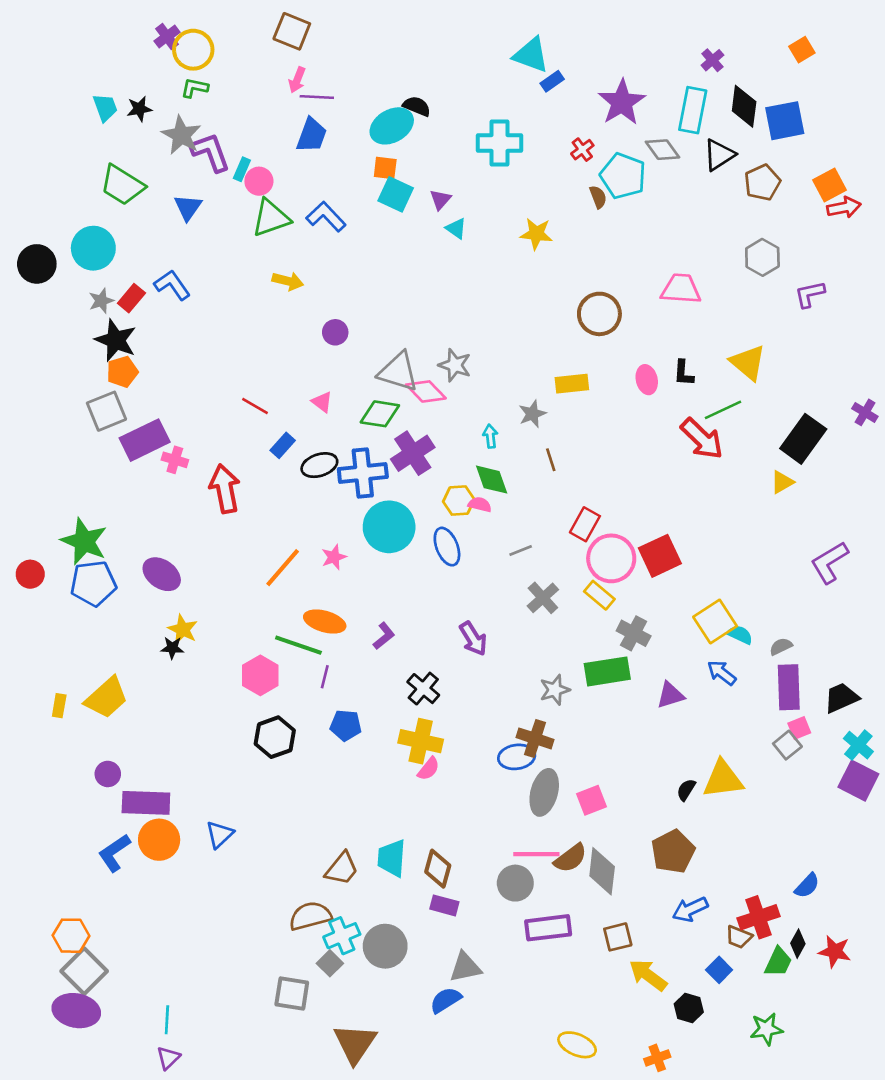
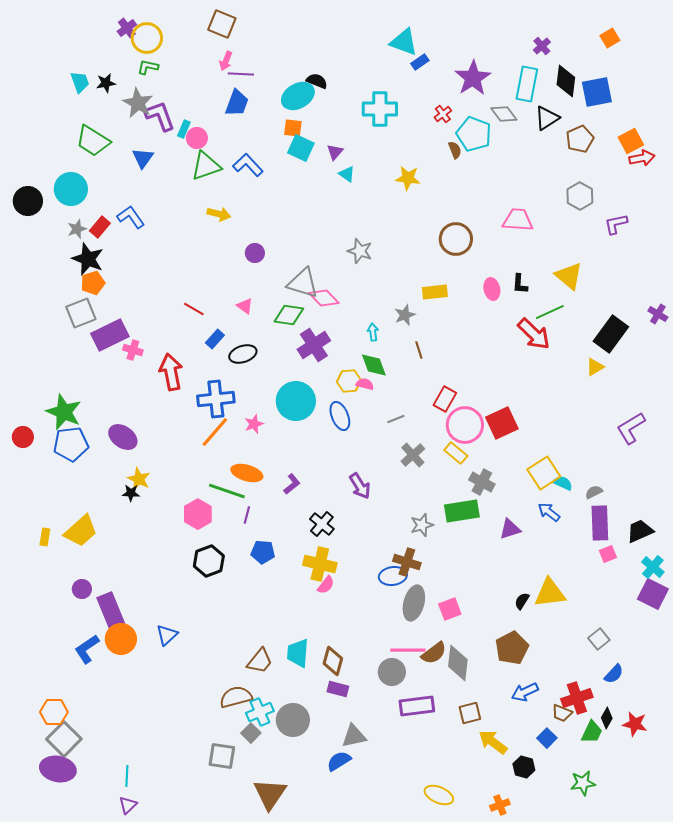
gray star: (455, 365) -> (360, 251), moved
blue cross: (363, 473) -> (216, 399), moved
gray square: (787, 745) -> (599, 639), moved
purple rectangle: (146, 803) -> (111, 611), turned 66

